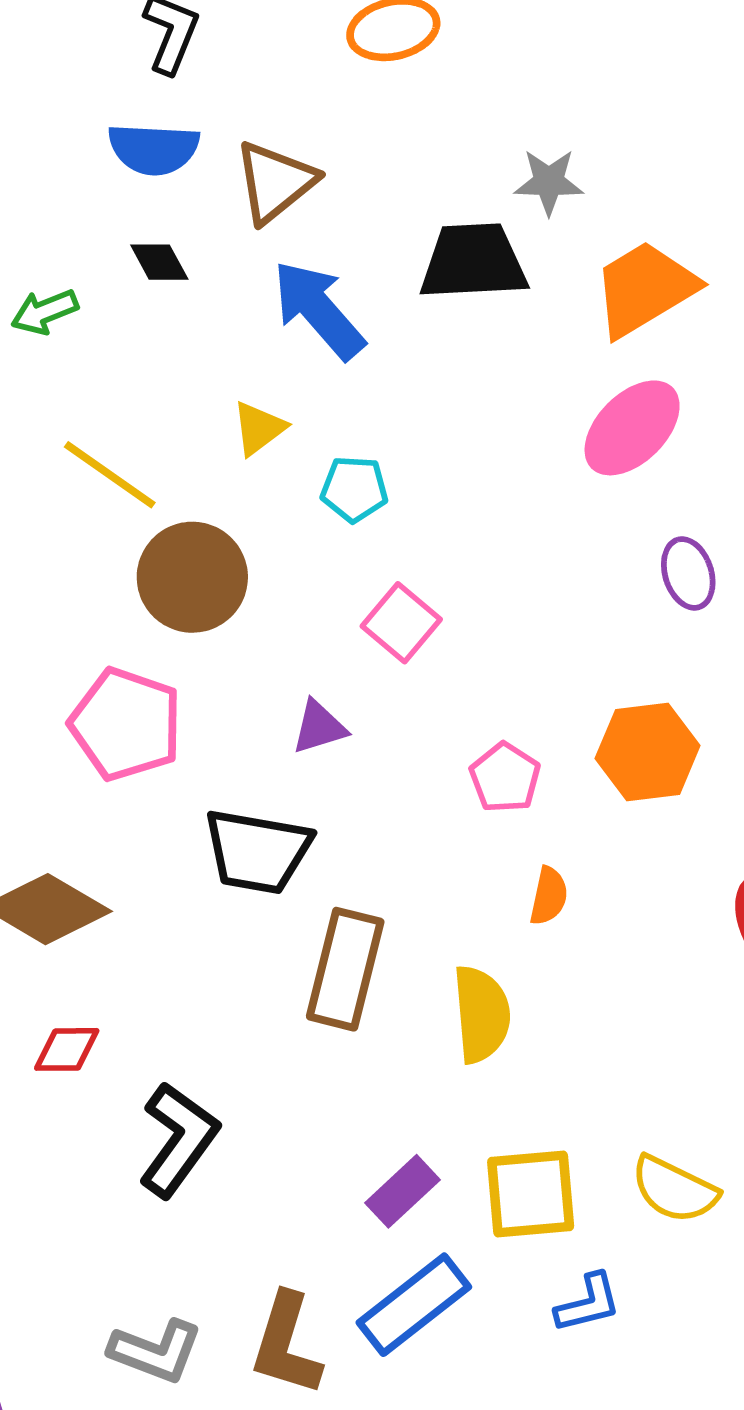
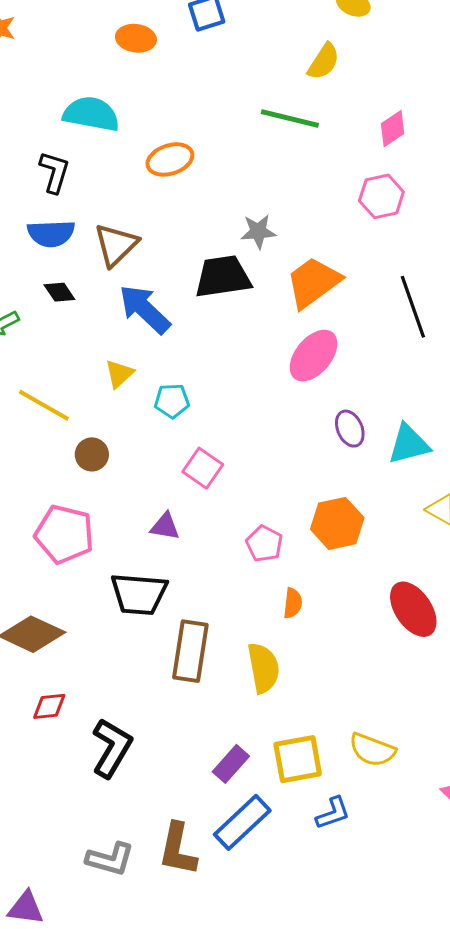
brown circle: (192, 577) -> (92, 454), size x0.6
purple triangle: (319, 727) -> (165, 526), turned 32

